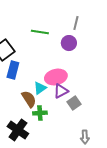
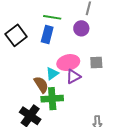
blue rectangle: (13, 70) -> (47, 34), moved
gray square: (74, 103) -> (96, 63), moved, turned 32
green cross: (40, 113) -> (52, 99), size x1.5

